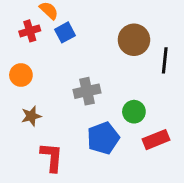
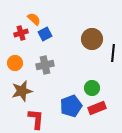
gray cross: (87, 91) -> (45, 65), moved
brown star: (31, 116) -> (22, 91), size x1.5
red rectangle: (156, 140) -> (97, 108), moved

